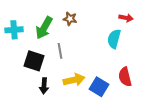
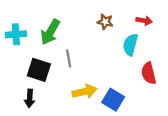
brown star: (70, 19) -> (105, 22), moved
red semicircle: (125, 77) -> (149, 73), moved
black arrow: (44, 86) -> (30, 98), moved

